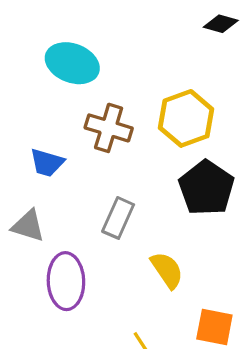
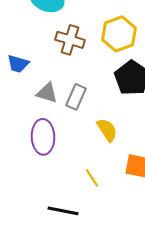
blue trapezoid: (47, 163) -> (18, 64), moved
gray triangle: (28, 226) -> (47, 93), moved

